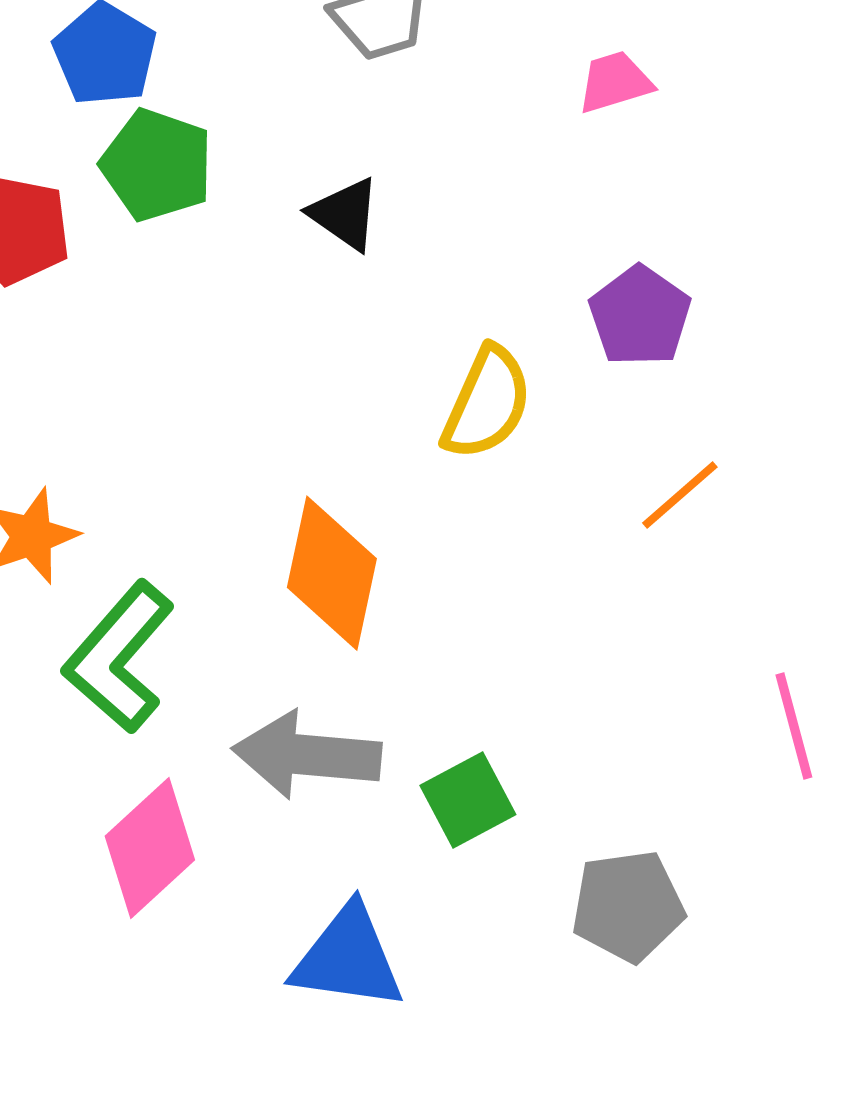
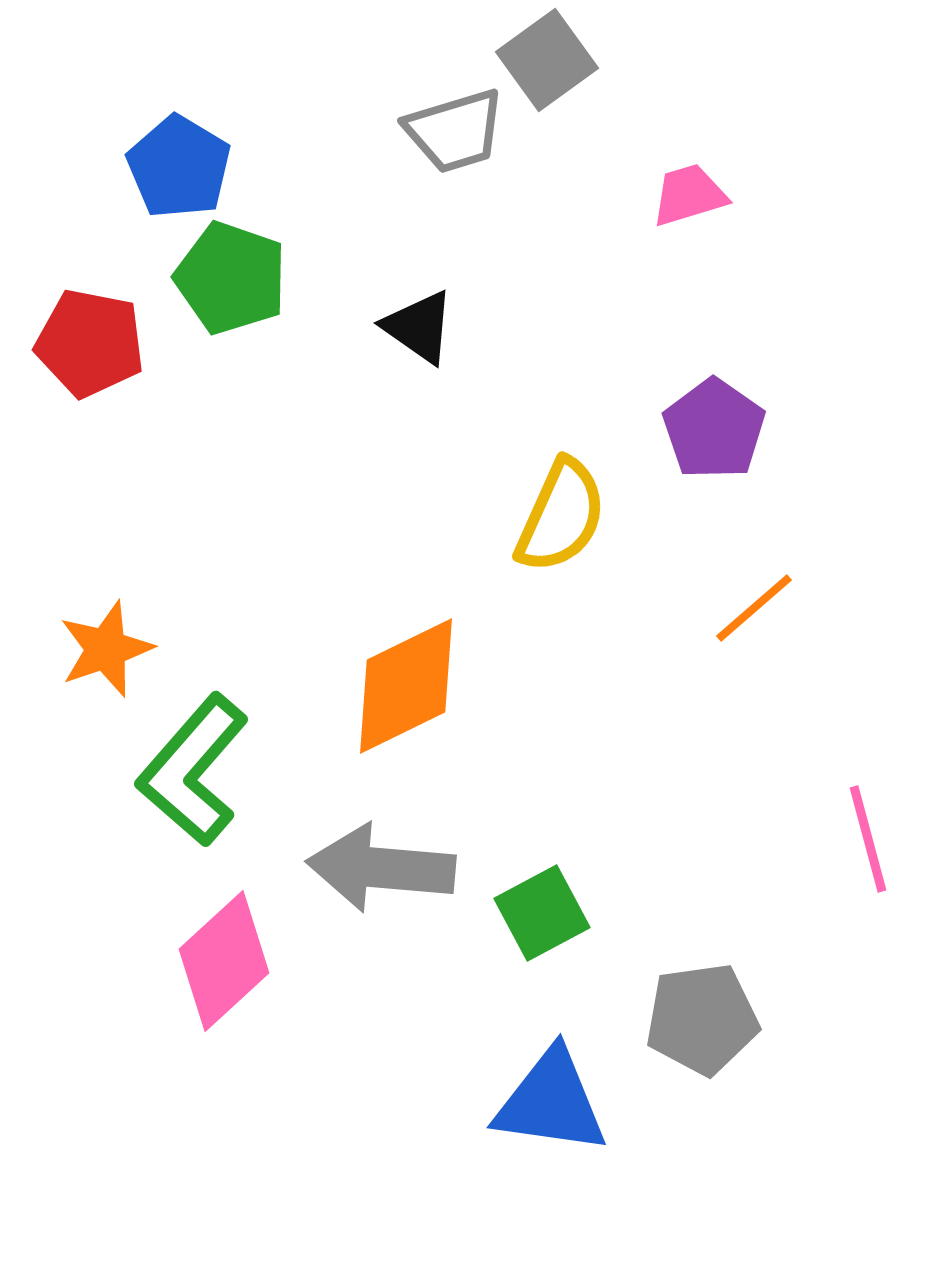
orange diamond: (332, 573) -> (406, 686), turned 52
blue triangle: (348, 958) -> (551, 1102), moved

